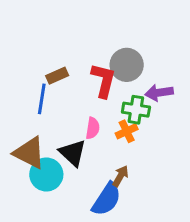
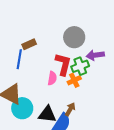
red L-shape: (103, 80) -> (63, 64), moved
green cross: (136, 110) -> (80, 66), turned -30
black triangle: (73, 153) -> (47, 114), moved, turned -36

